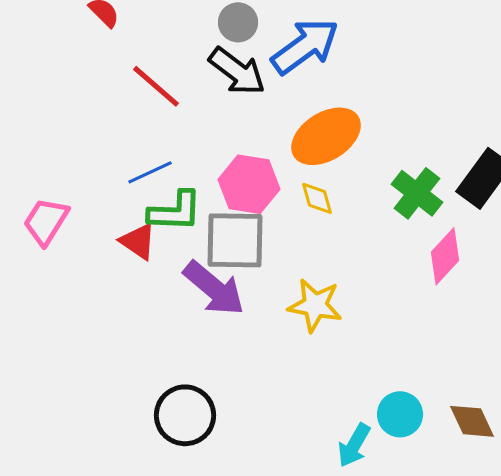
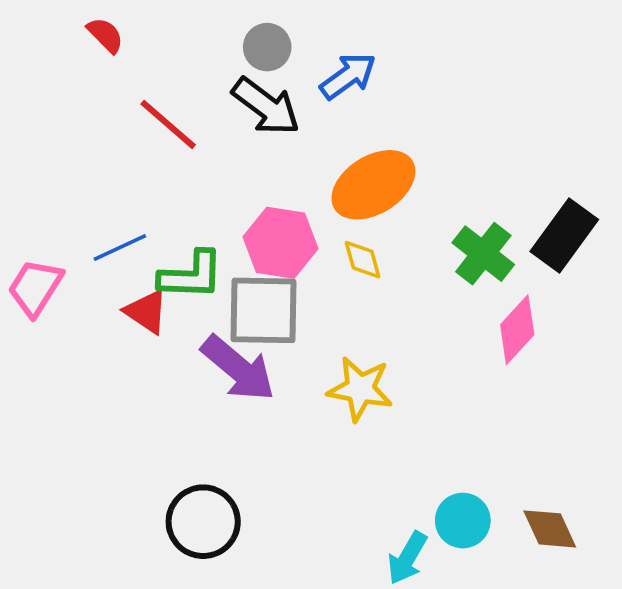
blue arrow: (305, 46) -> (348, 76), size x0.7
blue line: (150, 172) -> (120, 248), moved

